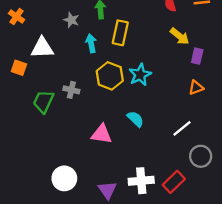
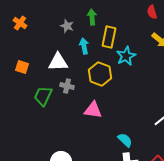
white triangle: (42, 48) -> (58, 62), moved
cyan star: (140, 75) -> (126, 56), moved
cyan semicircle: (135, 119) -> (125, 140), moved
pink triangle: (102, 134) -> (93, 110), moved

